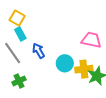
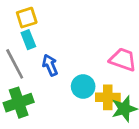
yellow square: (17, 18) -> (27, 18), turned 35
green cross: (19, 81) -> (19, 103), size x1.5

